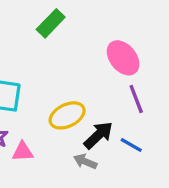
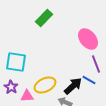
yellow ellipse: (67, 115) -> (45, 85), moved
blue line: (131, 145) -> (89, 80), moved

